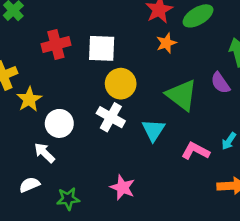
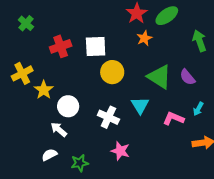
purple semicircle: (220, 83) -> (187, 77), moved
white cross: (111, 117) -> (108, 117), moved

